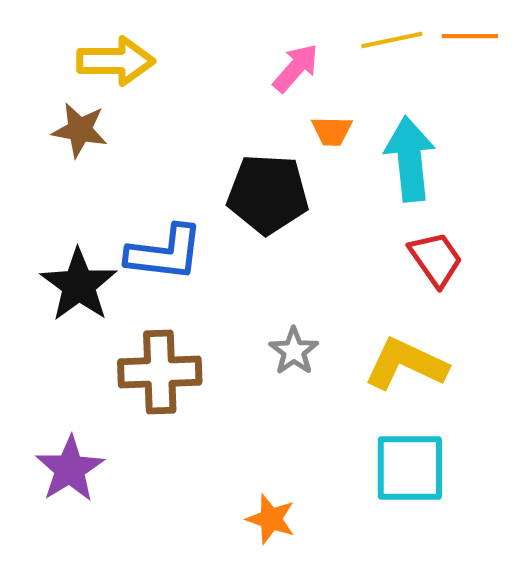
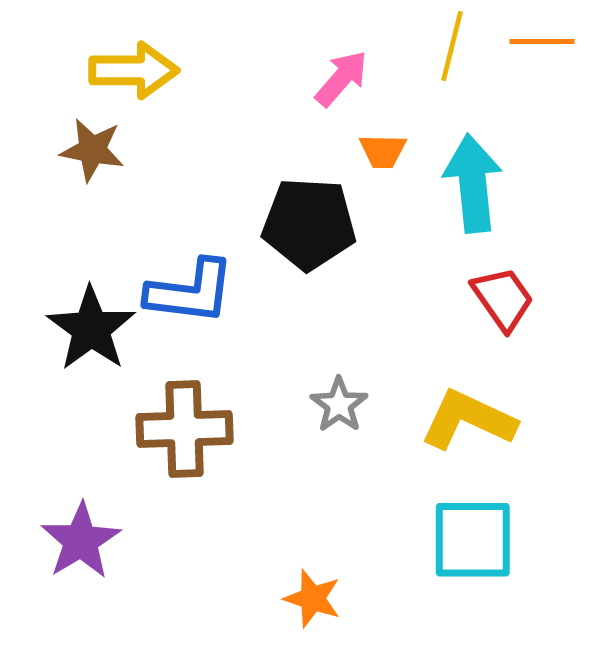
yellow line: (392, 40) -> (452, 46), turned -64

